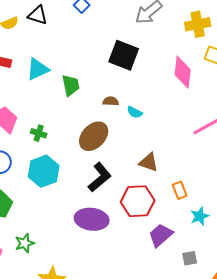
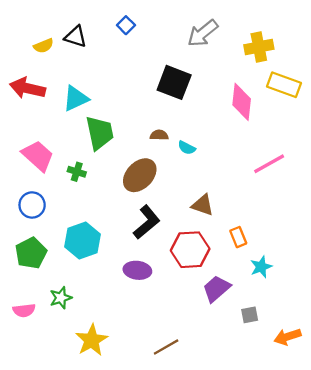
green trapezoid: (71, 85) -> (100, 133), moved, size x1.4
cyan hexagon: (44, 171) -> (82, 240), moved
purple ellipse: (92, 219) -> (137, 270), size x0.7

